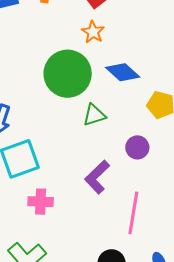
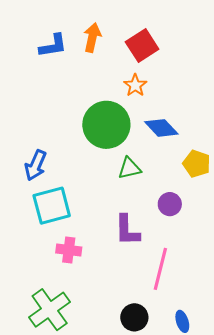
purple L-shape: (97, 177) -> (127, 230), turned -52

